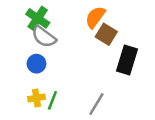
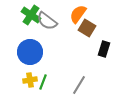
gray semicircle: (44, 37) -> (47, 21), moved
black rectangle: (127, 60) -> (104, 49), size x0.7
blue circle: (36, 64) -> (30, 52), size x1.6

